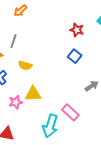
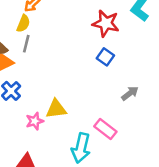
red star: (77, 30) -> (106, 23), size x1.5
yellow semicircle: (25, 65) -> (23, 23), moved, turned -80

